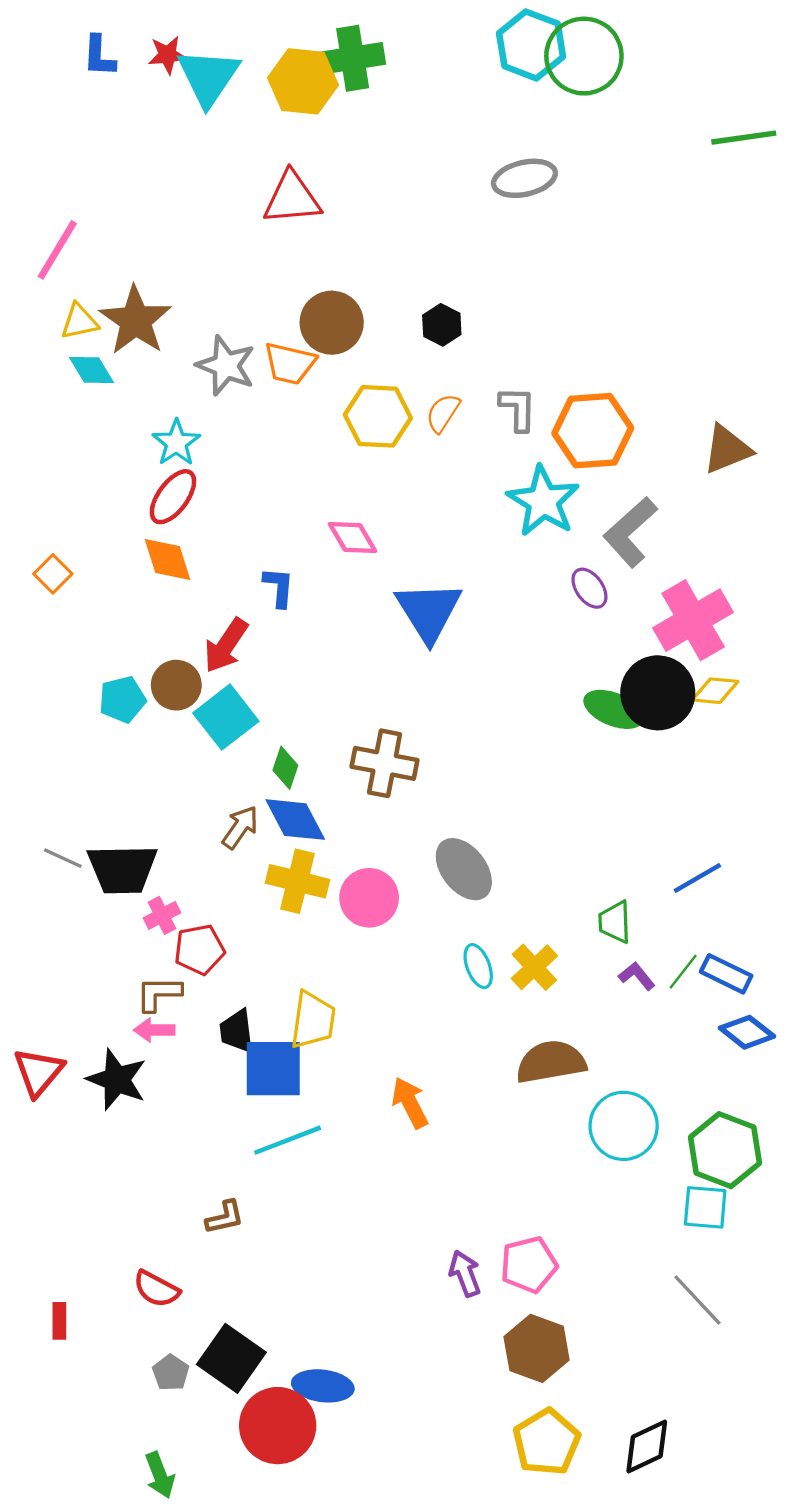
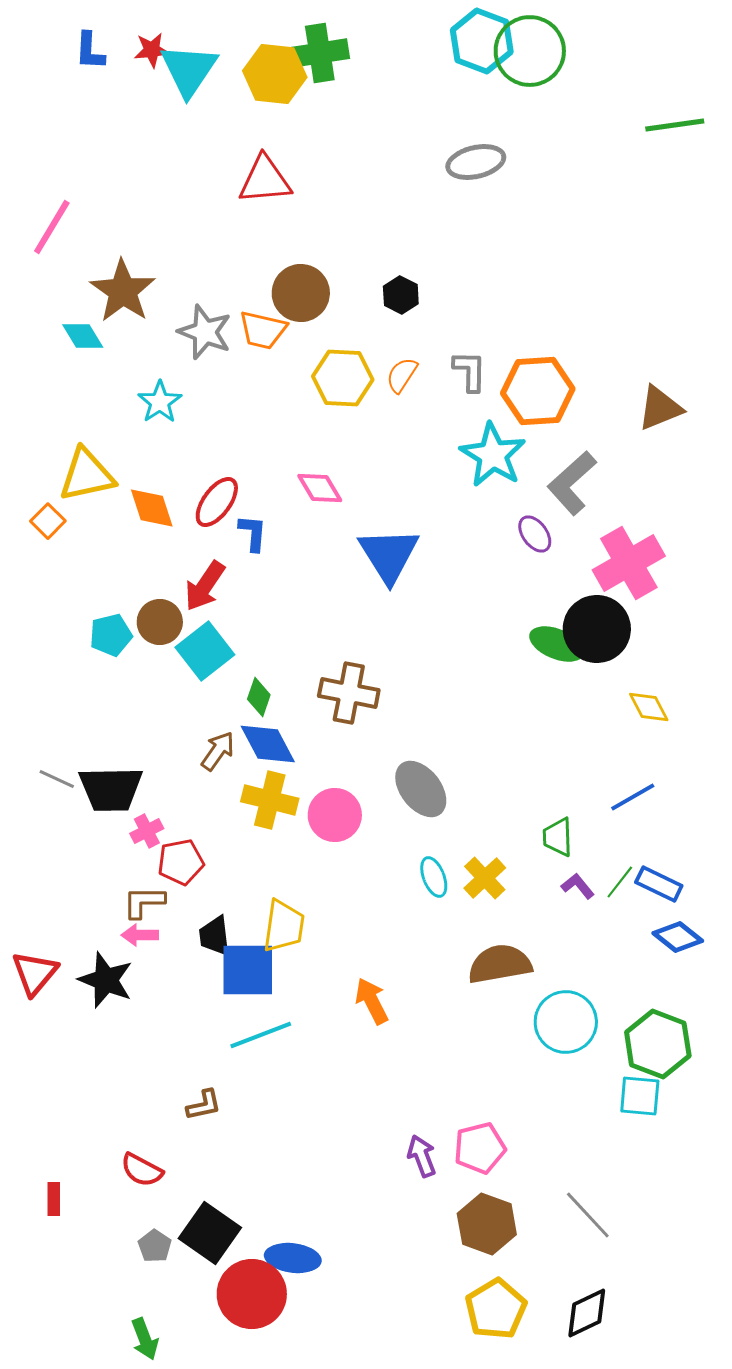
yellow triangle: (79, 322) -> (87, 475), moved, size x1.6
red ellipse: (173, 497) -> (217, 502), moved
yellow diamond: (715, 691) -> (649, 707), moved, turned 57
gray line: (697, 1300) -> (588, 1215), moved

